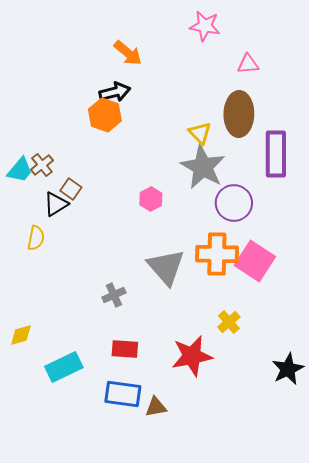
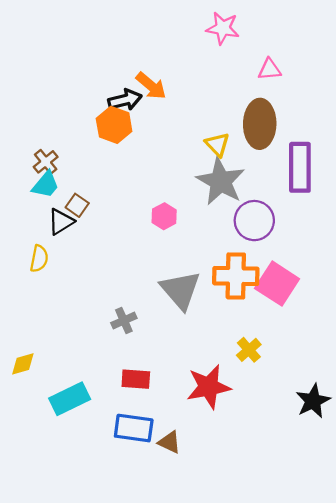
orange arrow: (128, 53) -> (151, 86), moved
brown cross: (42, 165) -> (46, 162), moved
cyan trapezoid: (20, 170) -> (46, 185), moved
brown triangle: (156, 407) -> (170, 442), turned 35

